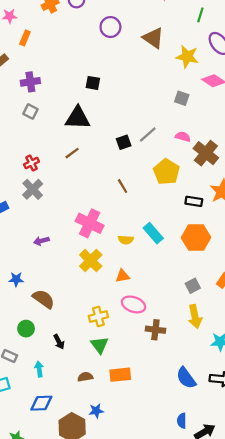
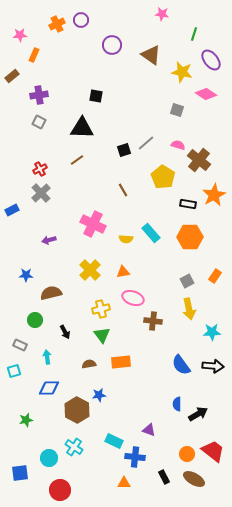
yellow cross: (91, 261) -> (90, 270), moved
brown semicircle: (44, 299) -> (51, 293), turned -50

